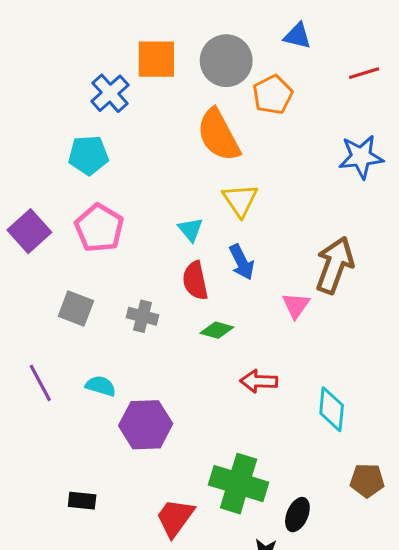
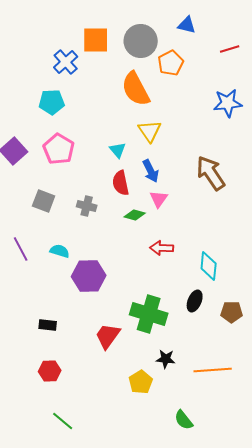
brown arrow: (335, 265) -> (211, 173), turned -54
pink triangle: (296, 305) -> (159, 199), moved
black ellipse: (297, 515) -> (195, 301), moved

